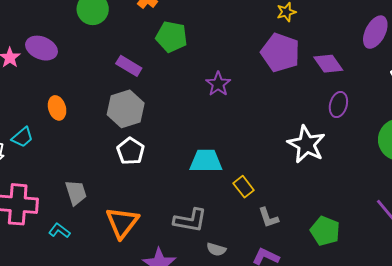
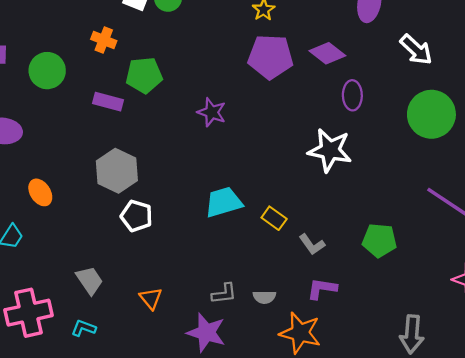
purple rectangle: (129, 66) -> (108, 102), moved
gray L-shape: (190, 220) -> (224, 294), moved, size x0.7
orange triangle: (122, 223) -> (151, 298), size x0.6

